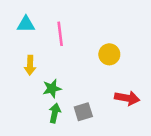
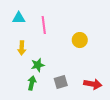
red arrow: (127, 98) -> (93, 84), moved
green arrow: (55, 113) -> (32, 83), moved

